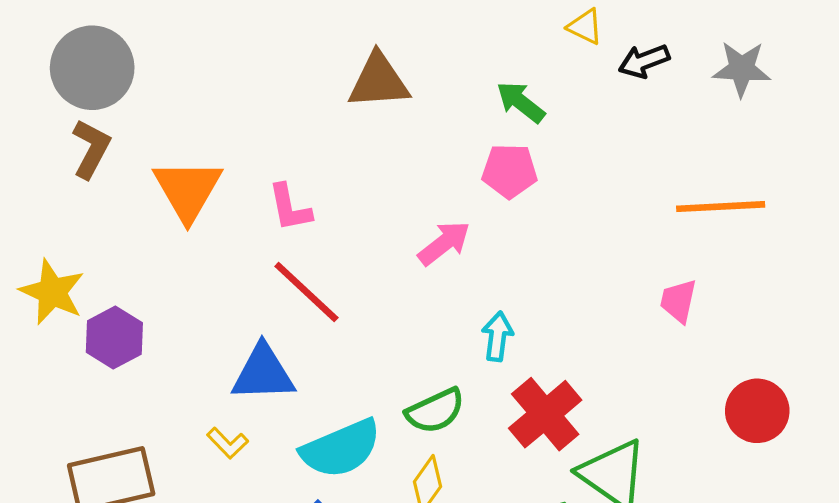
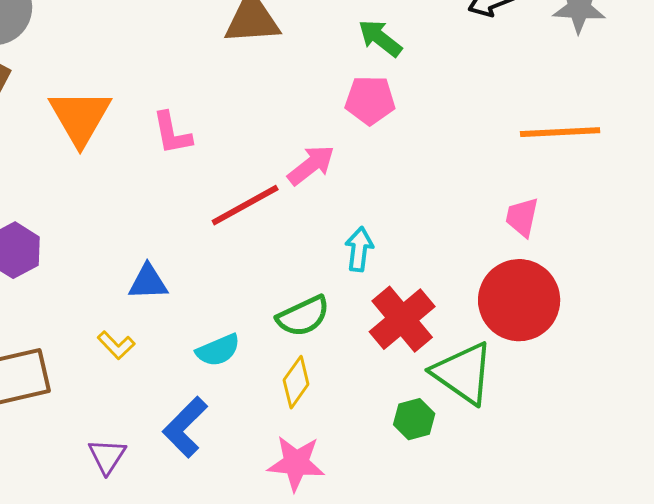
red line: (306, 292) -> (245, 205), moved, turned -72
blue triangle: (263, 373) -> (148, 282), size x0.7
red circle: (757, 411) -> (519, 300), moved, size x1.4
cyan semicircle: (341, 449) -> (218, 350), size x0.6

